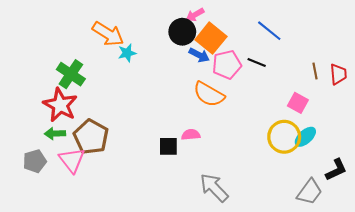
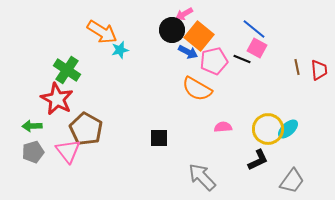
pink square: (298, 103) -> (257, 48), moved
green arrow: (55, 134) -> (32, 126), moved
pink semicircle: (191, 135) -> (223, 127), moved
black L-shape: (336, 170) -> (258, 160), moved

